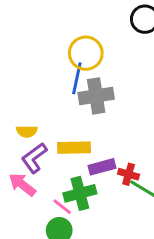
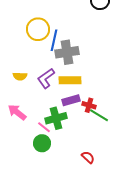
yellow circle: (86, 53) -> (38, 29), moved
yellow rectangle: (74, 148) -> (70, 80), moved
purple L-shape: (34, 158) -> (46, 78), moved

